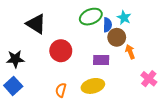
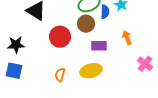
brown circle: (117, 37) -> (86, 24), moved
blue square: (13, 86) -> (14, 71), turned -36

